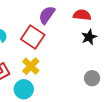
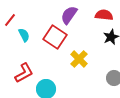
yellow cross: (31, 66) -> (79, 59), moved

